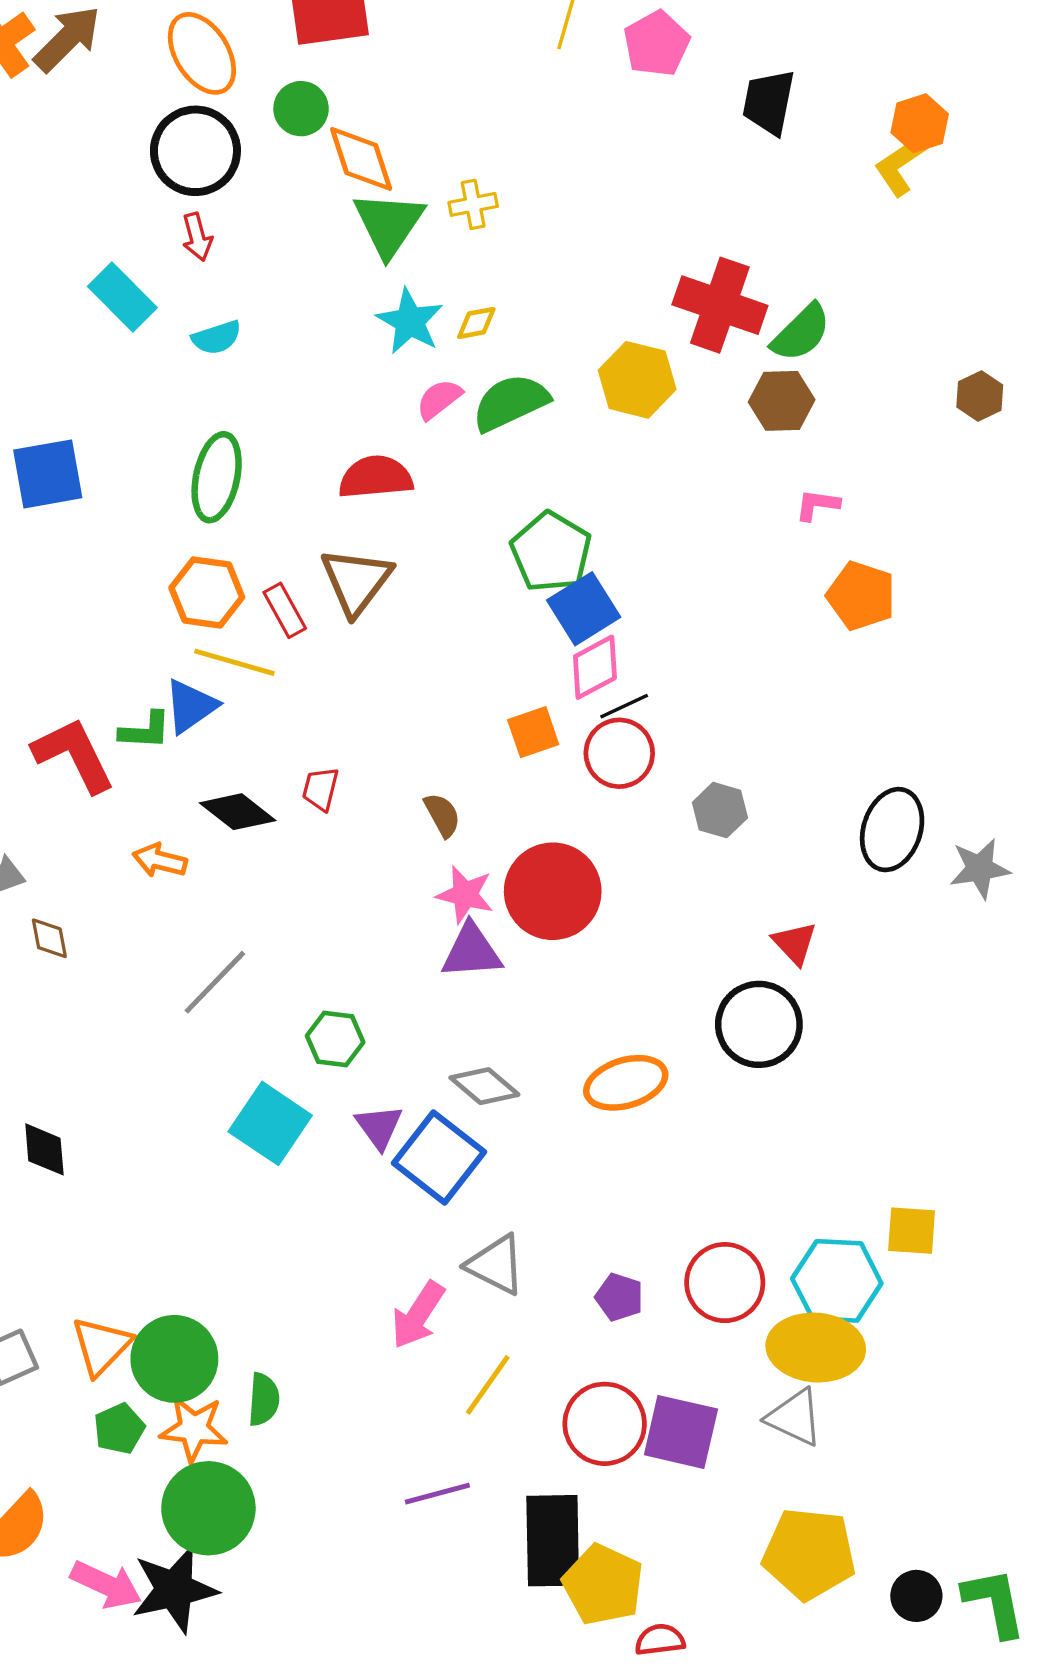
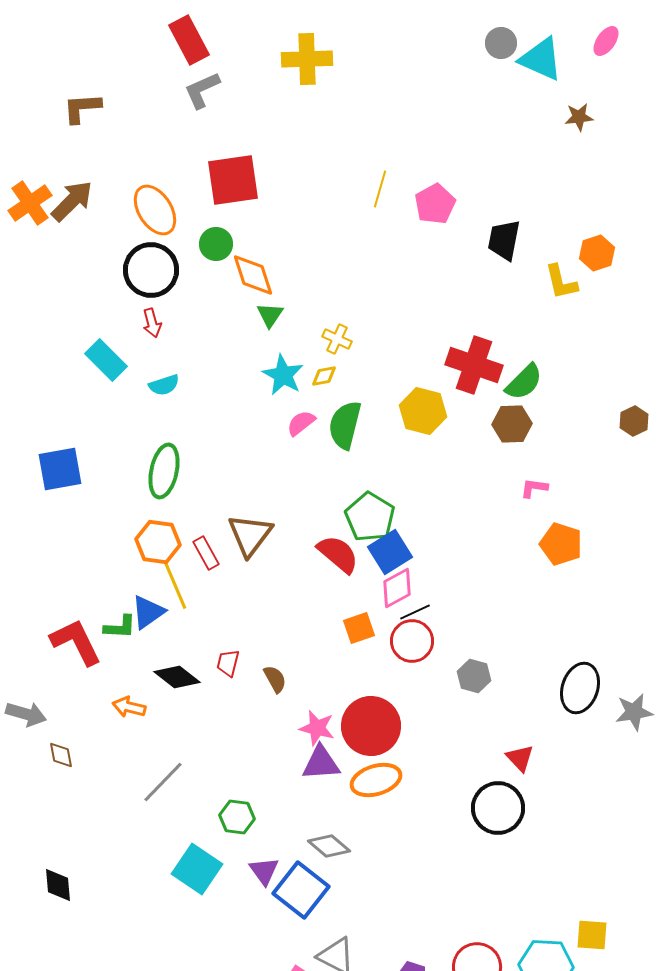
yellow L-shape: (900, 165) -> (561, 282), moved, turned -69
yellow cross: (473, 204) -> (337, 339), moved, turned 36
green triangle: (389, 224) -> (270, 315), size x0.6
green semicircle: (510, 403) -> (345, 425), turned -51
red semicircle: (376, 477) -> (338, 554), moved, turned 45
yellow line: (234, 662) -> (175, 585), turned 51
brown semicircle: (442, 815) -> (275, 679), moved
orange ellipse: (626, 1083) -> (376, 780), moved

